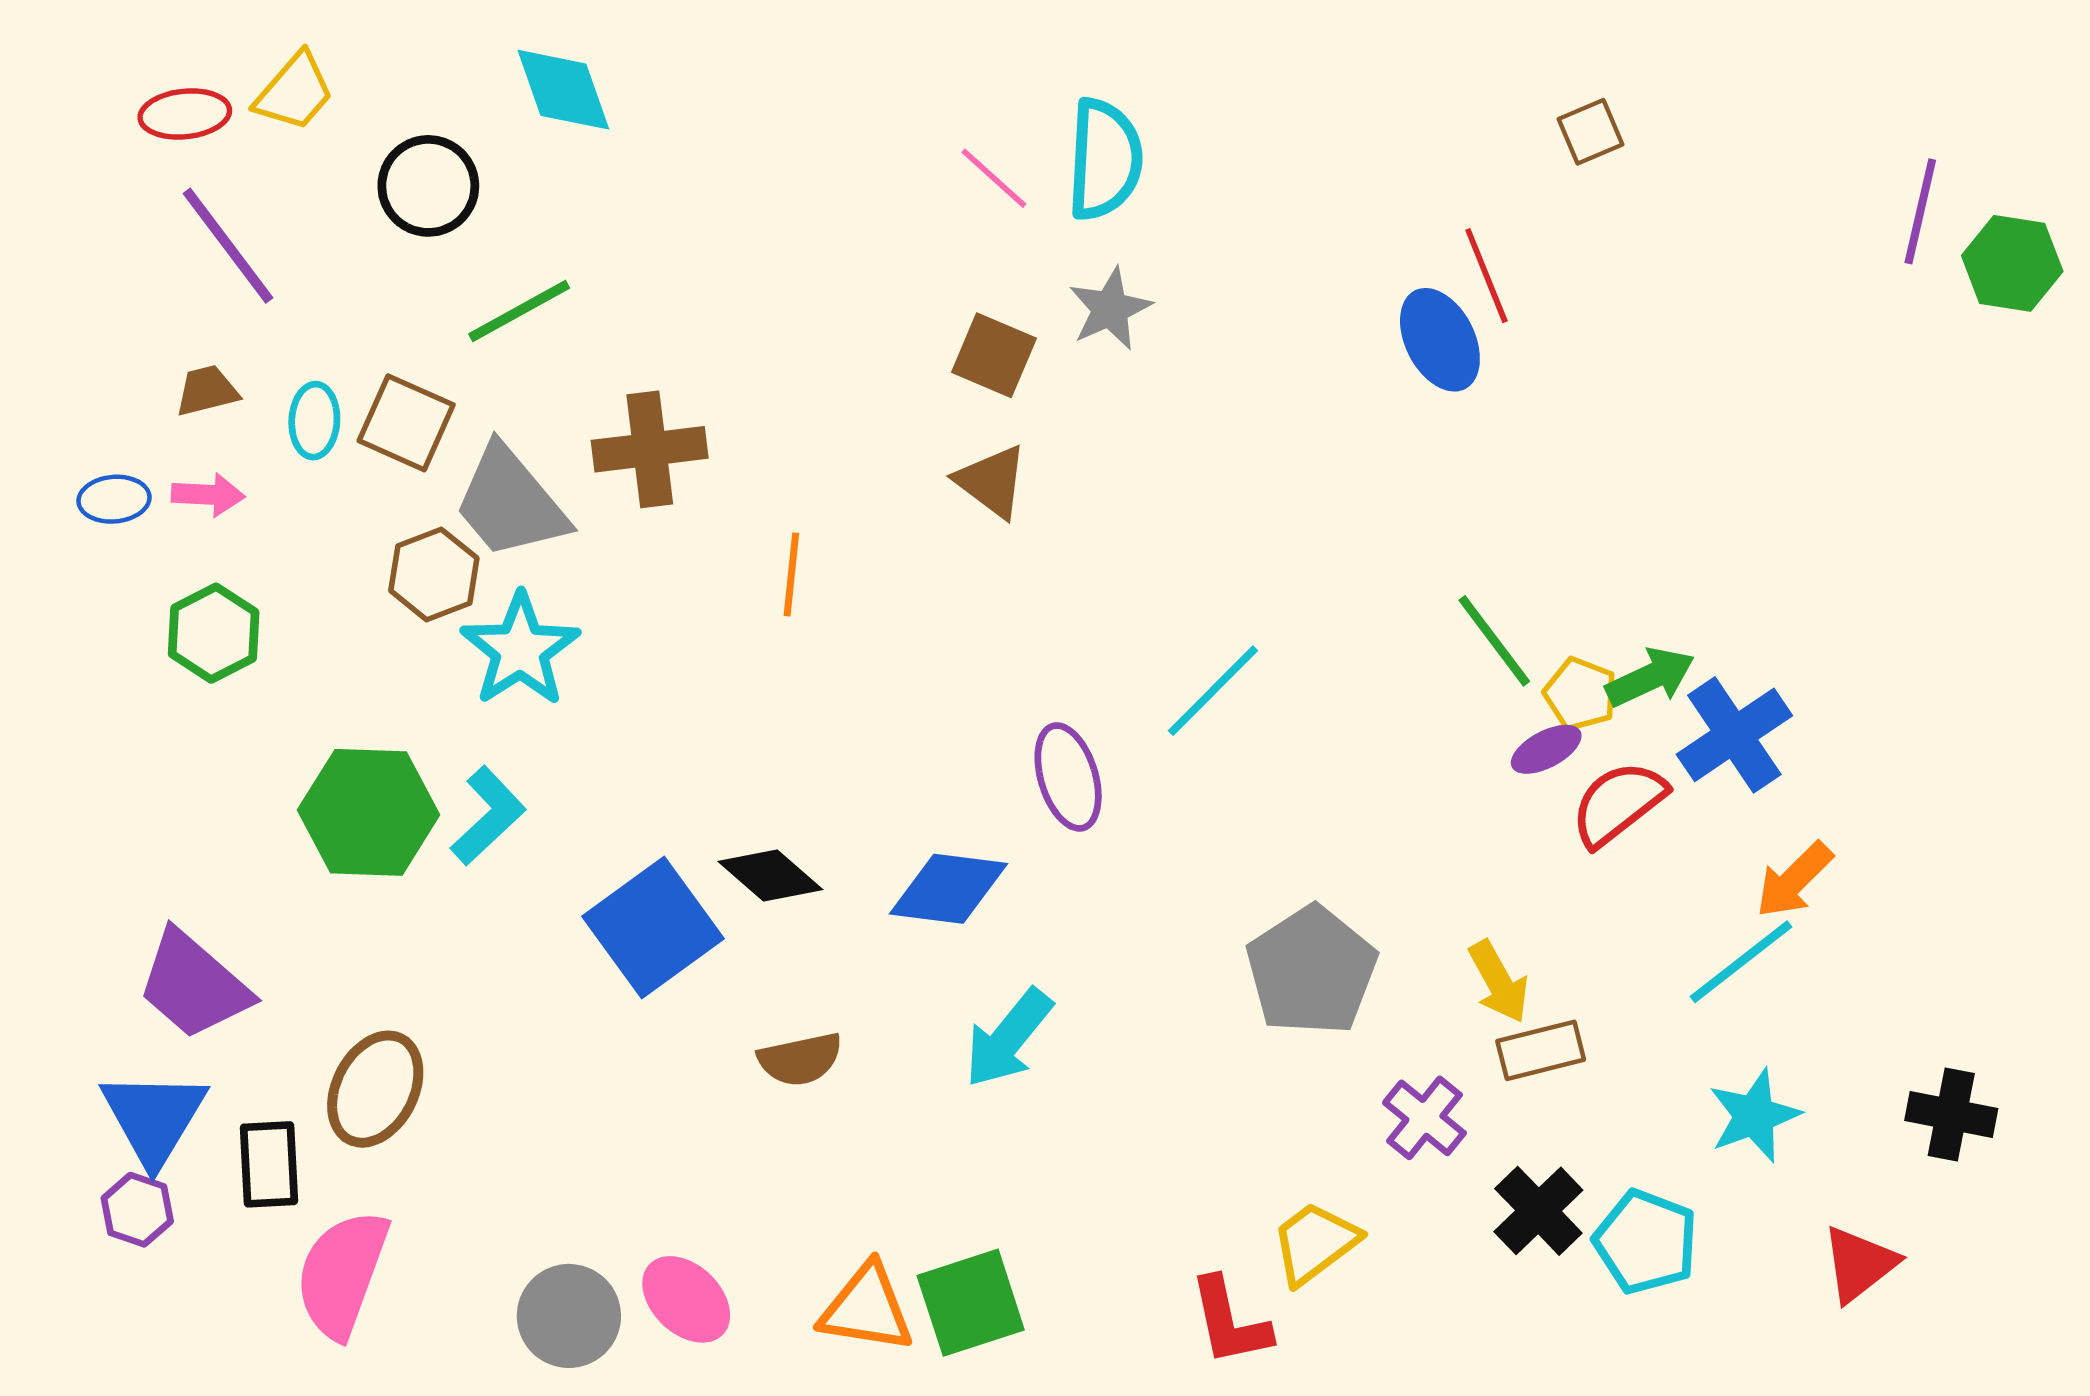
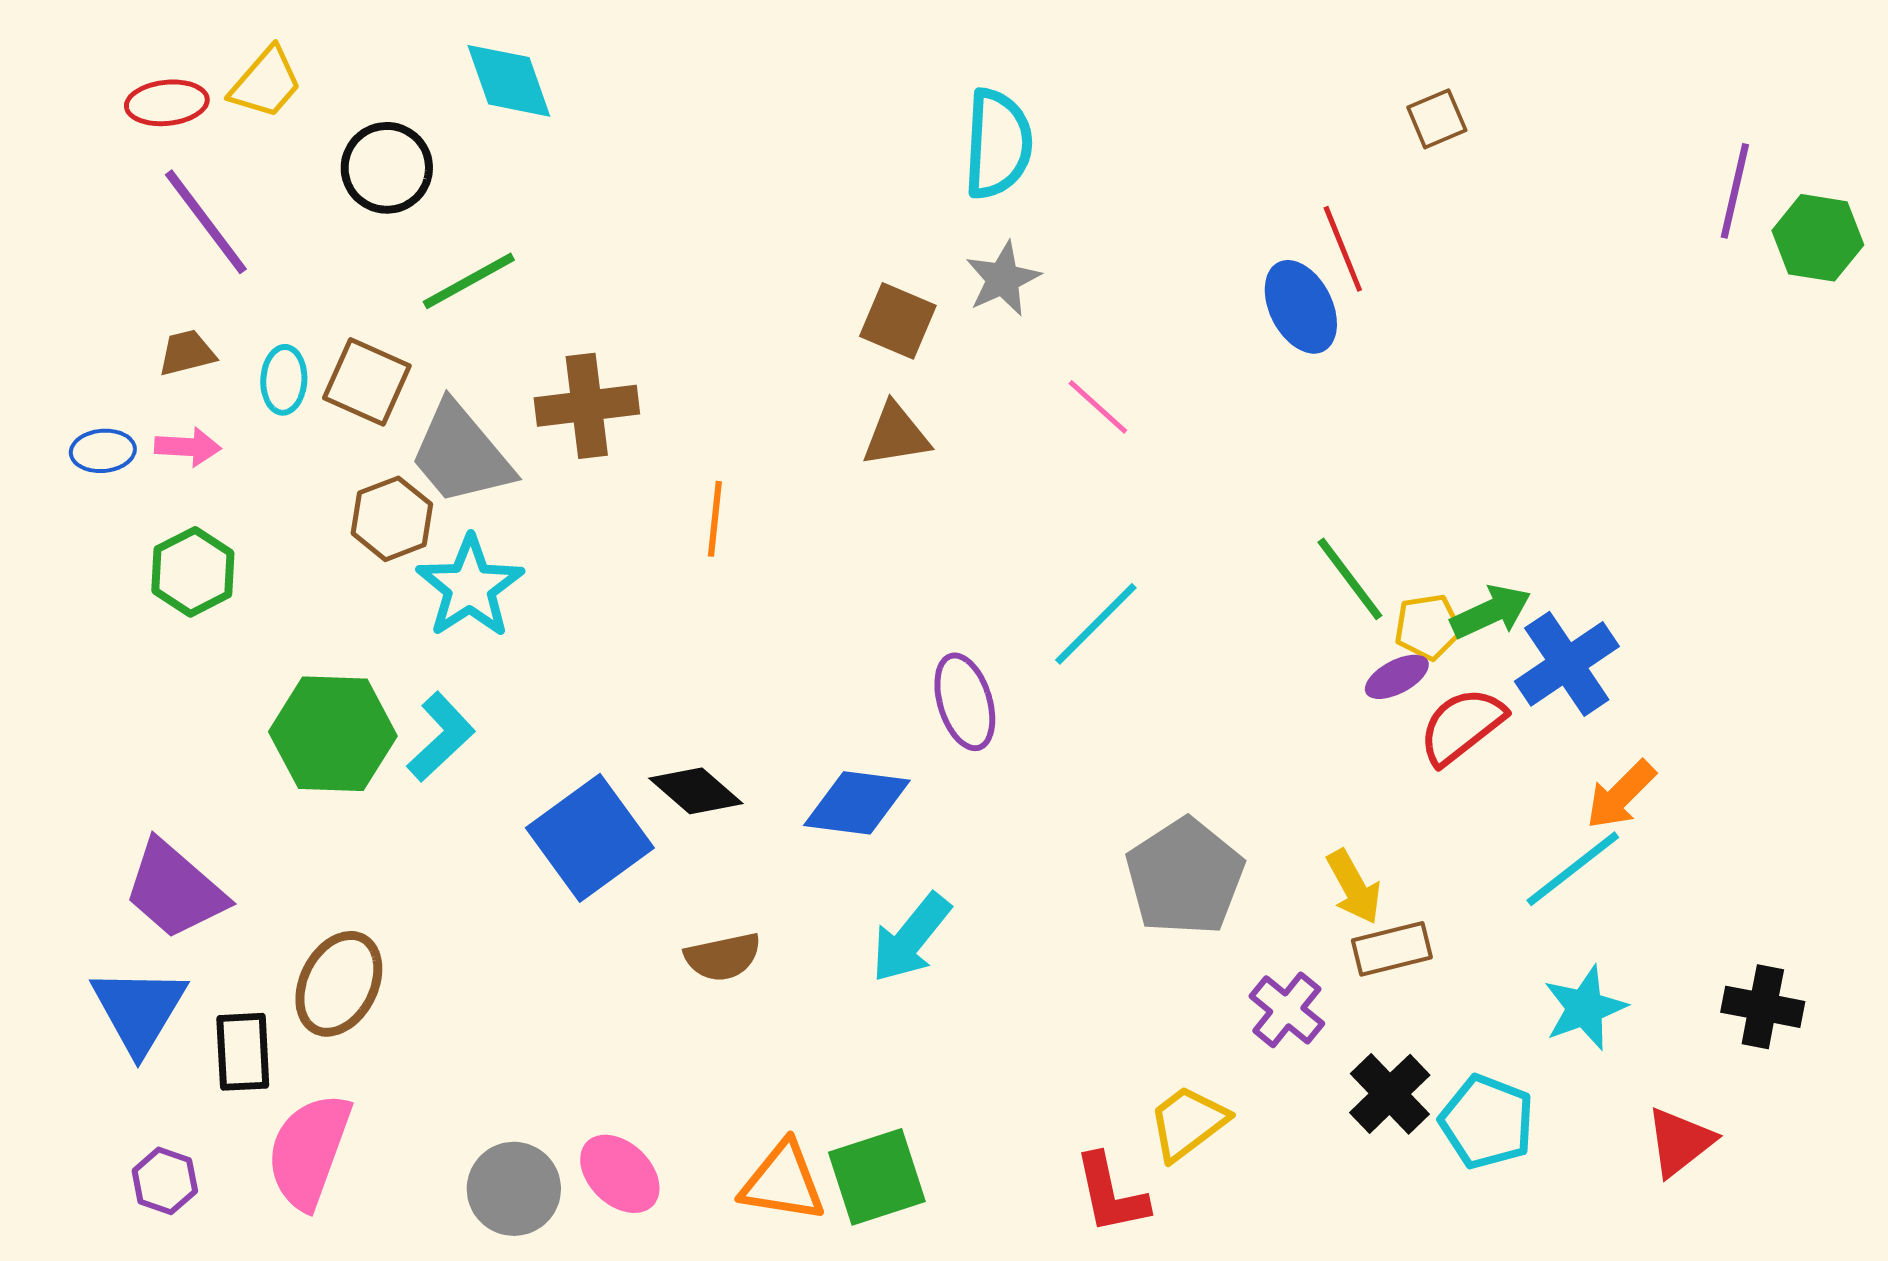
pink line: (994, 178) -> (1098, 407), moved
brown triangle: (992, 481) -> (896, 435), turned -46
yellow pentagon: (1581, 694) -> (1428, 627), turned -30
purple hexagon: (137, 1210) -> (165, 1181), moved

